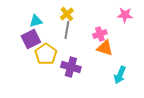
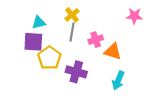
pink cross: (100, 34) -> (96, 40), moved
purple square: (31, 39) -> (33, 42), turned 30
cyan arrow: (120, 75) -> (118, 80), moved

